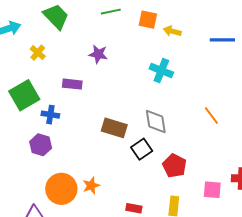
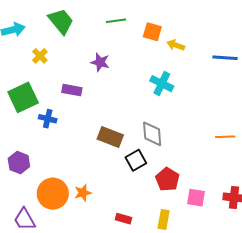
orange line: (211, 115) -> (225, 137), moved, turned -60
purple hexagon: (41, 145) -> (19, 163), moved
pink square: (212, 190) -> (196, 198), moved

